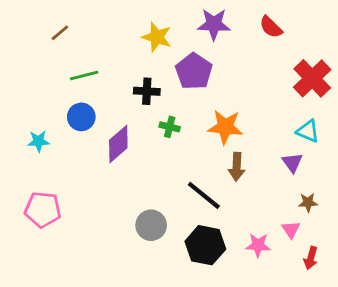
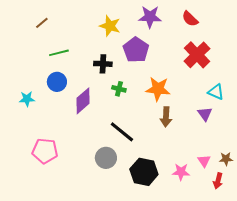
red cross: (312, 78) -> (197, 55), moved
black line: (204, 195) -> (122, 132), moved
brown star: (308, 202) -> (226, 159), moved
pink pentagon: (43, 210) -> (45, 151), moved

